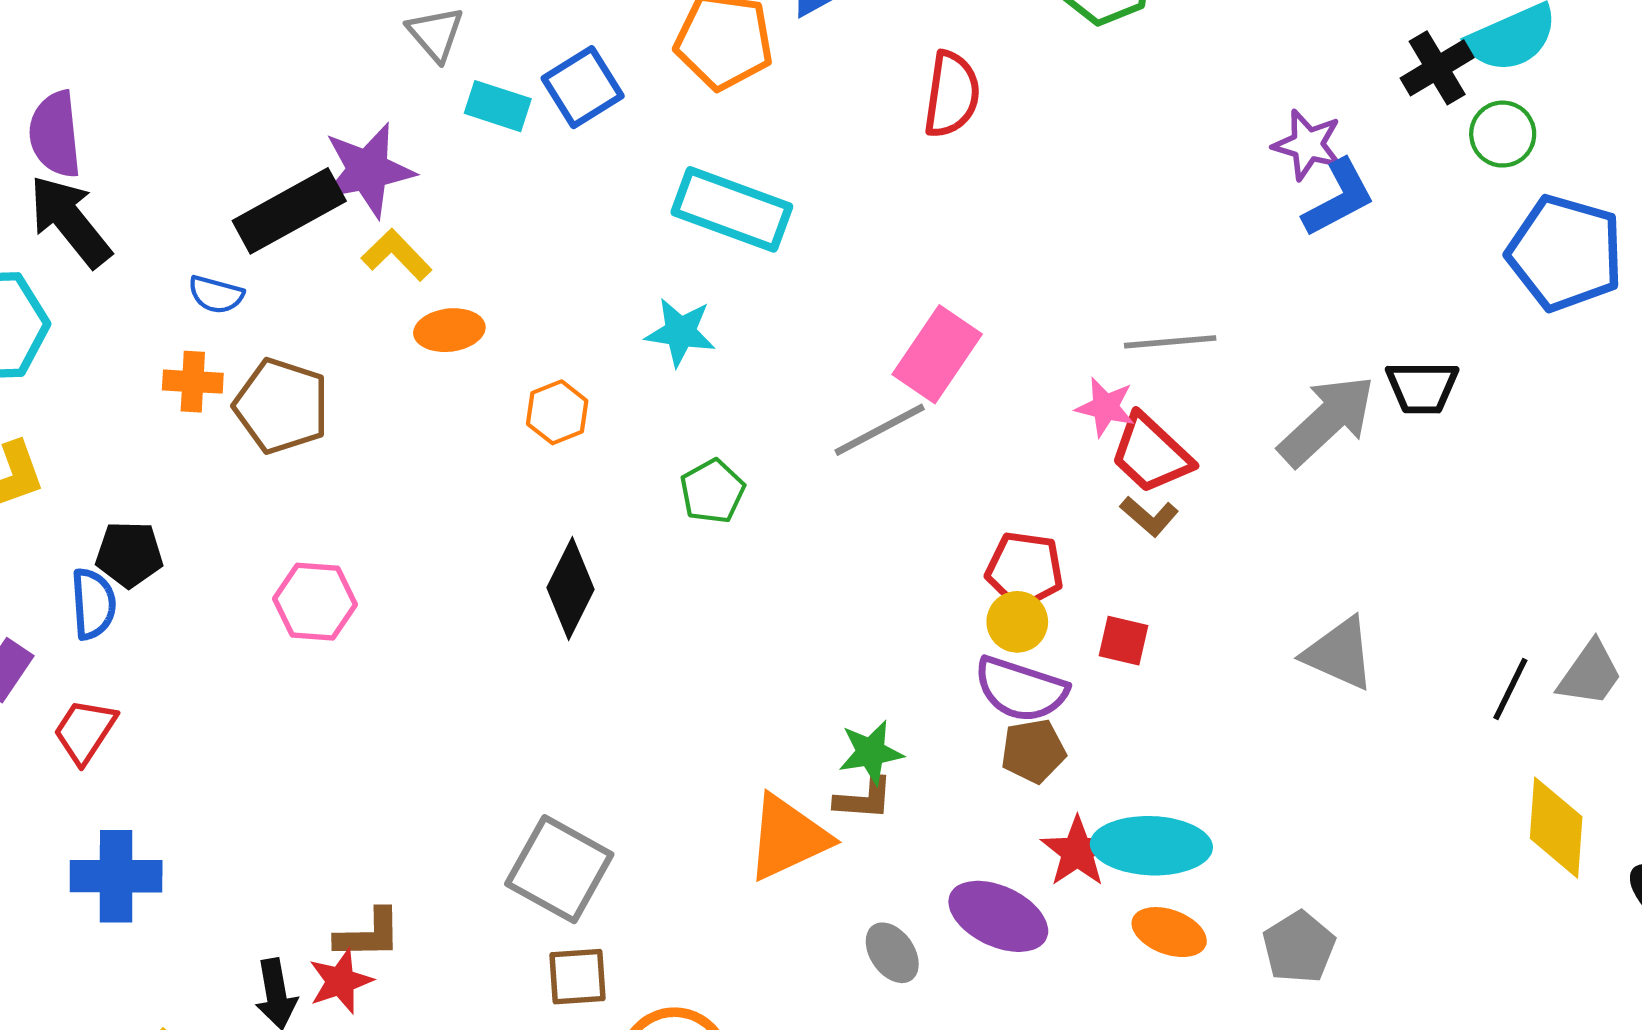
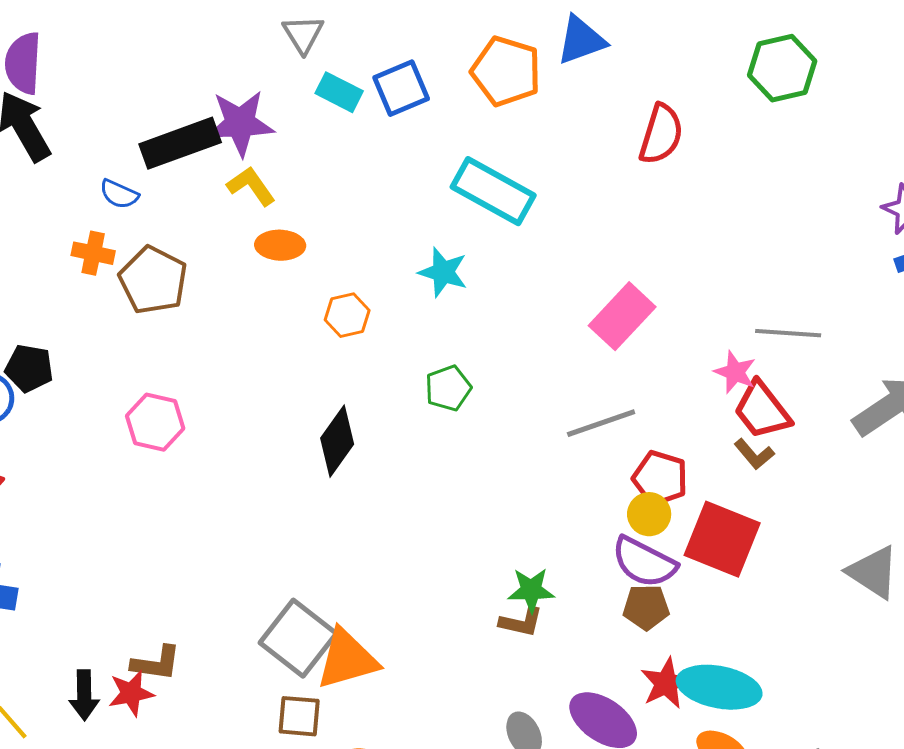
gray line: (880, 430) -> (601, 423), moved
red square: (1123, 641) -> (722, 539), size x2.0
orange triangle: (788, 838) -> (347, 659), moved

